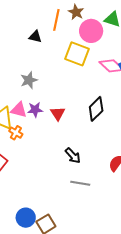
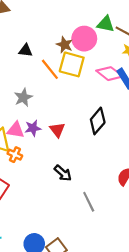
brown star: (76, 12) -> (65, 45), moved
orange line: (56, 20) -> (50, 69), moved, turned -45
black arrow: (73, 156) -> (63, 173), moved
gray line: (80, 183) -> (89, 202), turned 60

